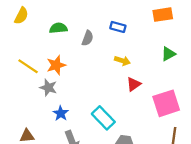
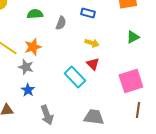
red triangle: (134, 84) -> (93, 64), moved, turned -40
blue star: (61, 113) -> (28, 90), moved
cyan rectangle: (103, 118) -> (75, 77), moved

